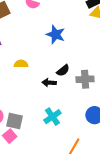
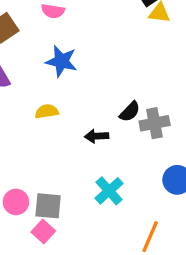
blue star: (56, 35) -> (61, 61), moved
black semicircle: (63, 70) -> (130, 112), moved

